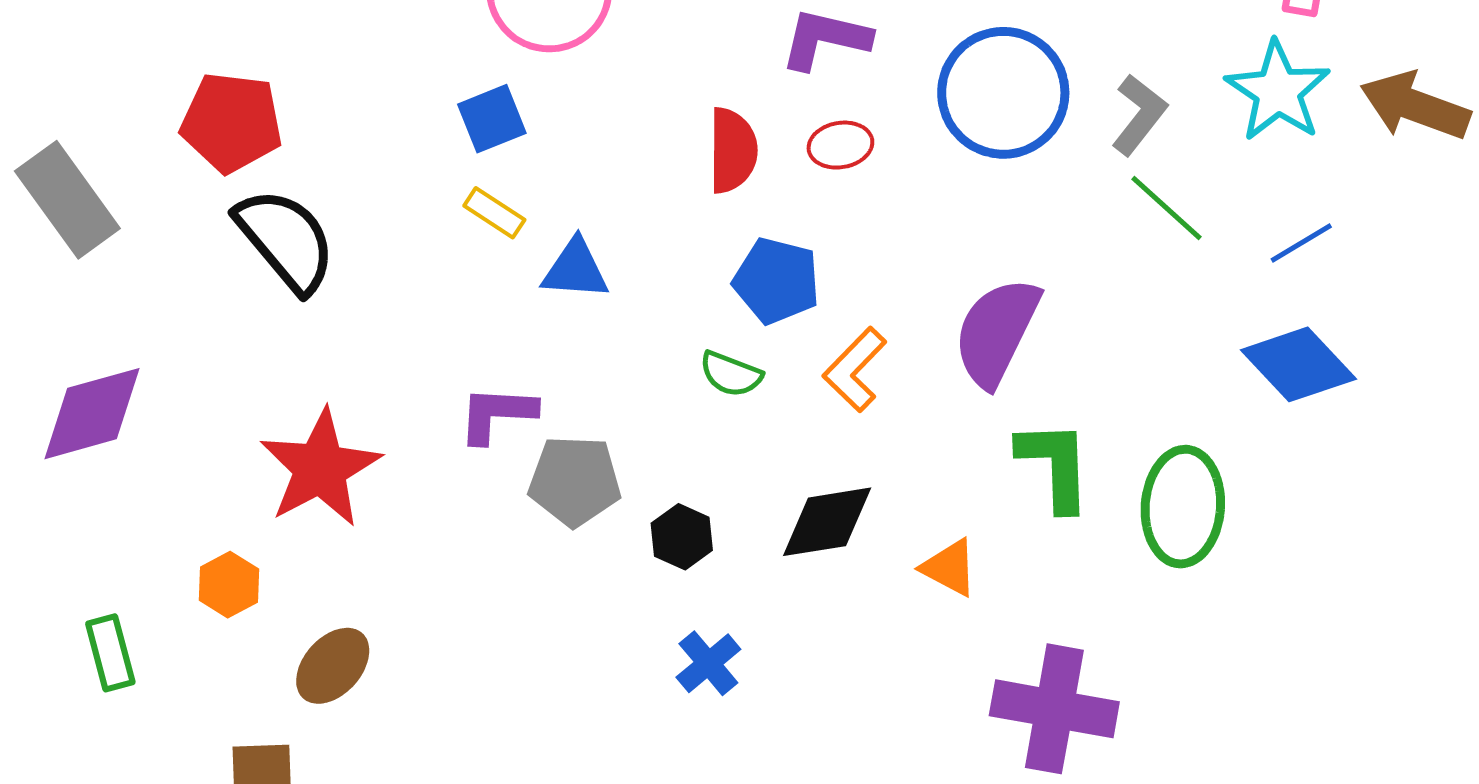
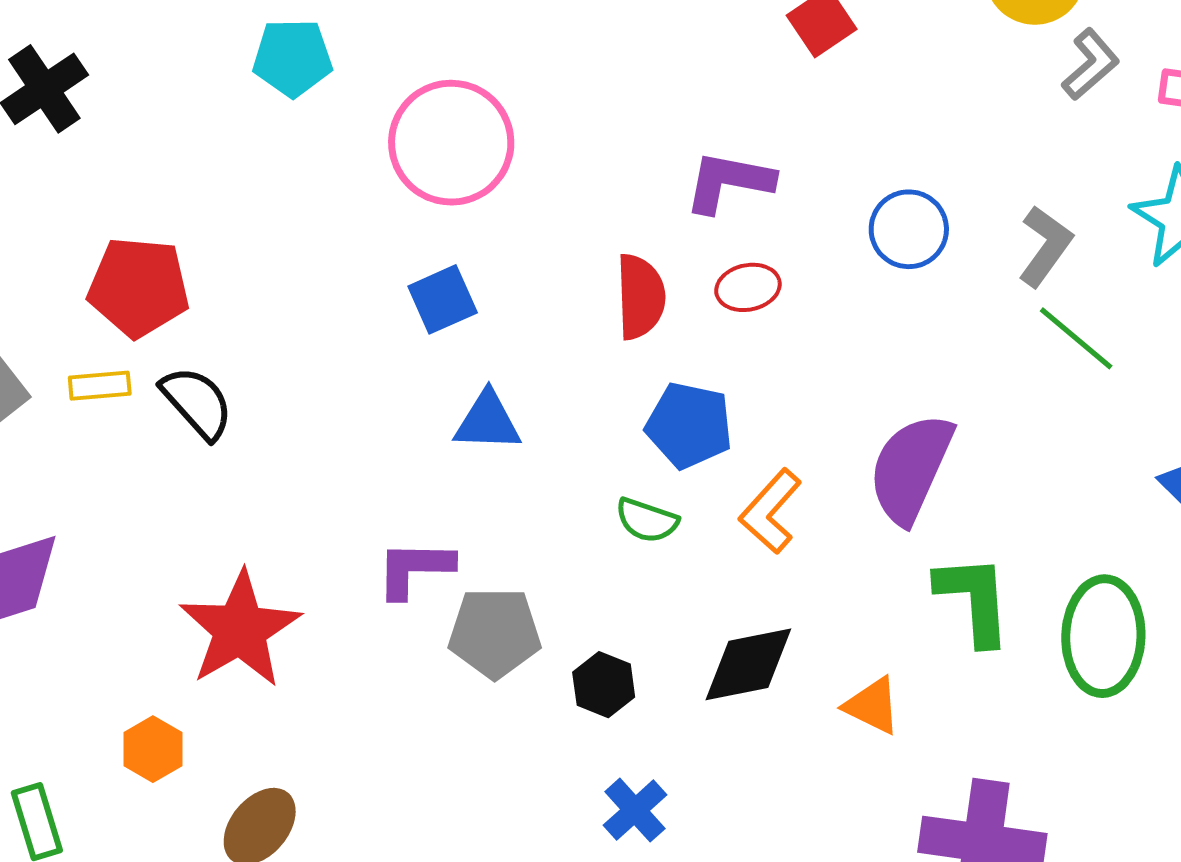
blue circle: (1003, 93) -> (909, 229), size x0.6
blue square: (492, 119) -> (443, 299), moved
yellow rectangle: (494, 213) -> (100, 386), moved, turned -36
black semicircle: (286, 240) -> (197, 403), size x0.7

